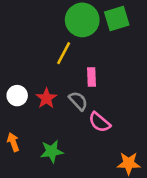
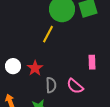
pink rectangle: (92, 77) -> (92, 62), moved
gray semicircle: (78, 101) -> (51, 85), moved, turned 42

